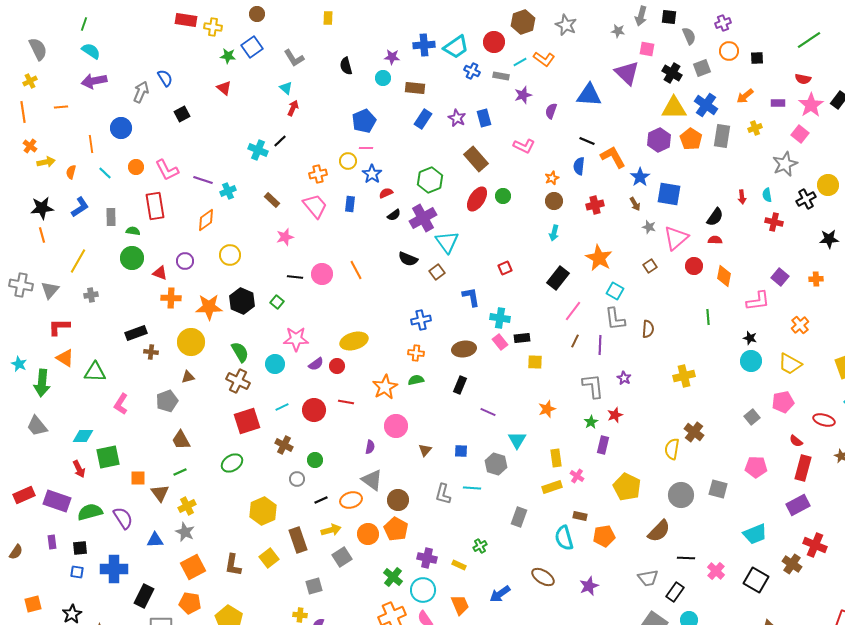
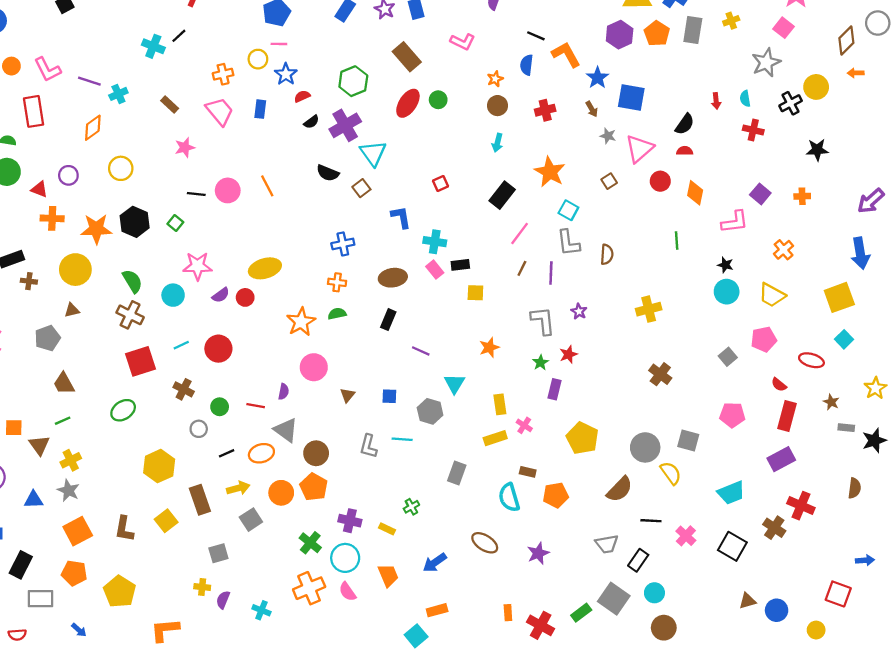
red line: (346, 402) -> (256, 406), moved
yellow semicircle: (672, 449) -> (671, 473), moved, turned 135

